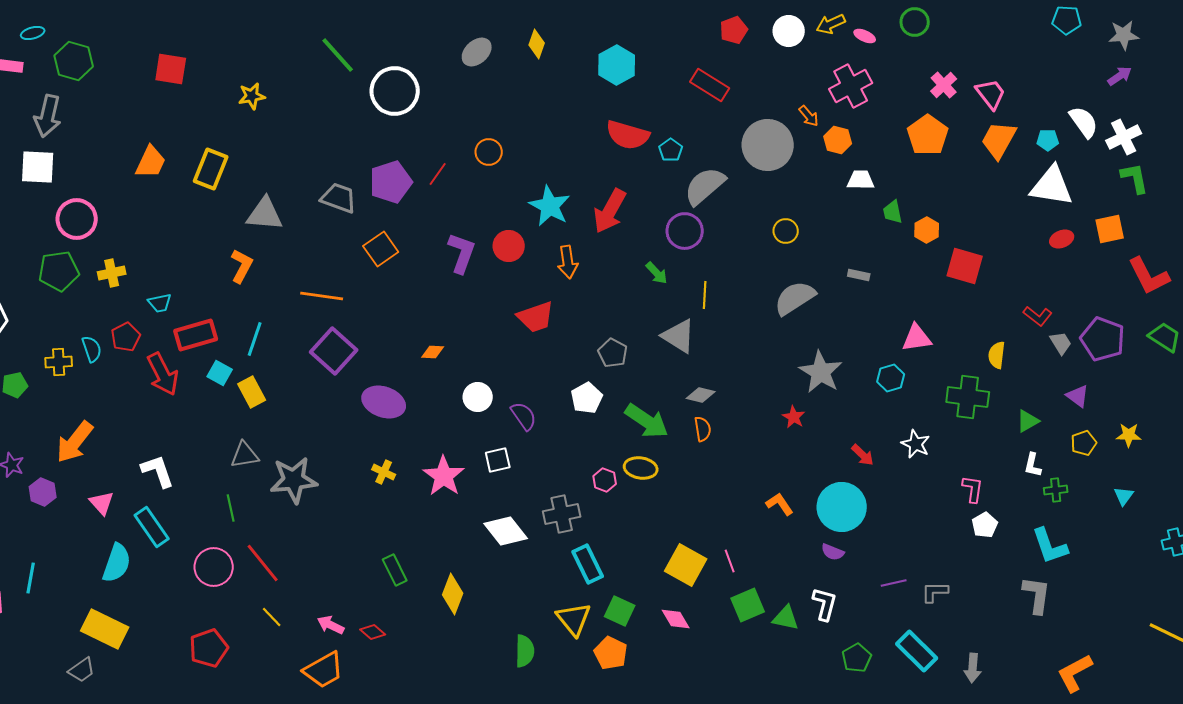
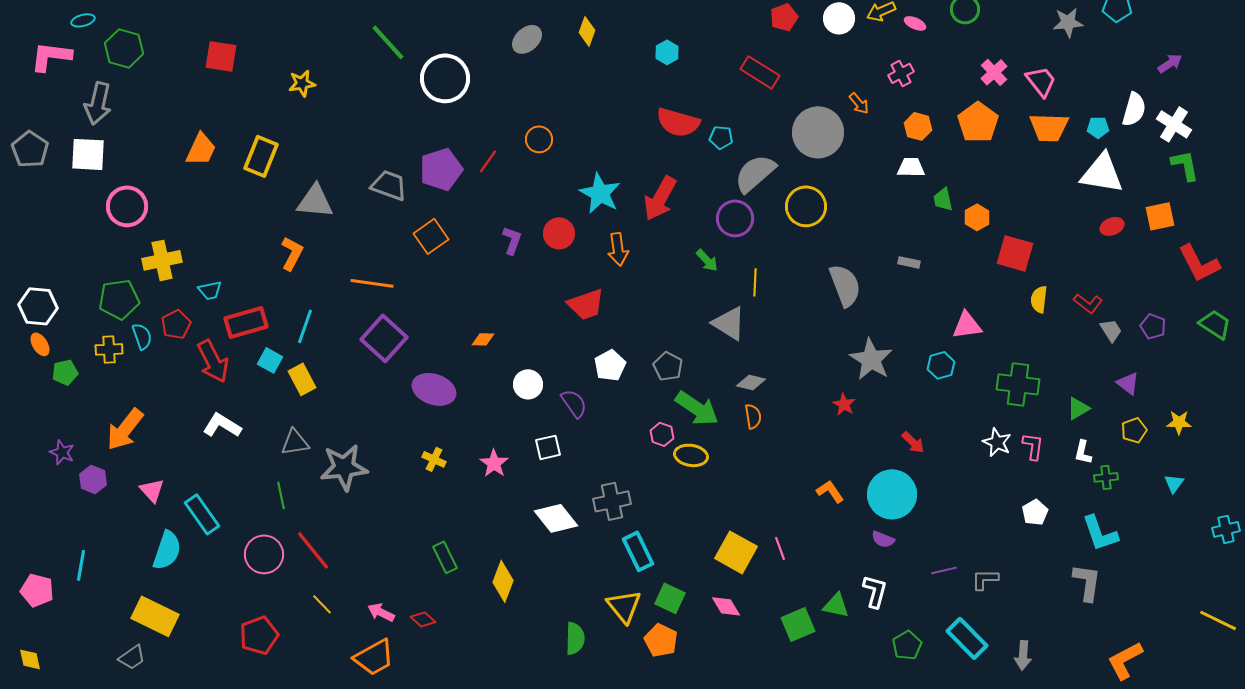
gray star: (1124, 35) -> (1068, 22), moved
cyan hexagon: (617, 65) -> (667, 52), size x0.6
pink cross: (851, 86) -> (901, 73), size x0.6
white semicircle: (1084, 122) -> (1134, 109), turned 52
white cross: (1124, 137) -> (1174, 124), turned -32
orange hexagon: (838, 140) -> (918, 126), moved
orange trapezoid: (999, 140) -> (1049, 127), turned -117
cyan pentagon: (671, 150) -> (721, 137), turned -30
yellow circle: (786, 231) -> (806, 206), moved, size x1.6
purple L-shape: (462, 253) -> (512, 240), size x0.7
green pentagon: (59, 271) -> (119, 299), moved
yellow cross: (112, 273) -> (162, 260), size x1.4
gray semicircle: (795, 298) -> (845, 285), turned 102
purple pentagon: (1103, 339) -> (1153, 326), size x0.6
gray pentagon: (613, 353) -> (668, 366), moved
yellow semicircle: (997, 355) -> (1039, 299), moved
white pentagon: (587, 398) -> (610, 365), moved
white star: (916, 444) -> (997, 442), moved
white L-shape: (158, 471) -> (222, 425), moved, turned -39
pink star: (444, 476) -> (494, 463), size x0.7
pink hexagon: (605, 480) -> (662, 434), moved
pink L-shape: (973, 489) -> (1033, 446), moved
green square: (748, 605) -> (798, 624), moved

